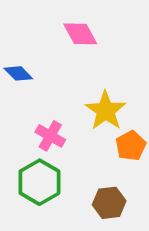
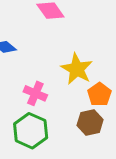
brown hexagon: (109, 203) -> (90, 122), moved

